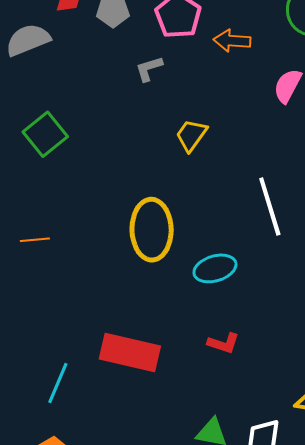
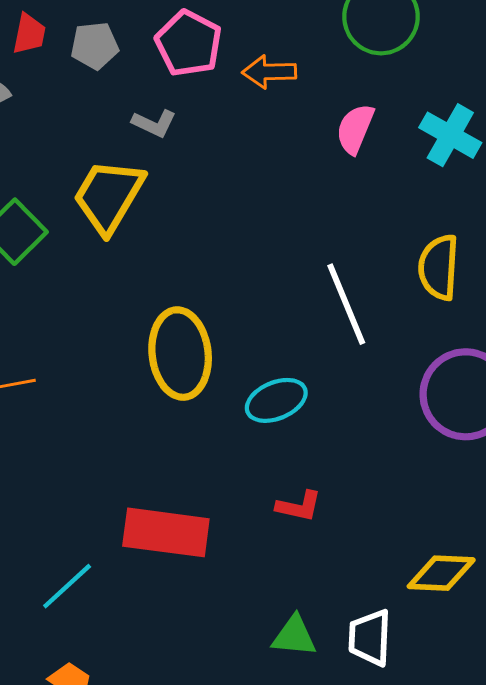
gray L-shape: (149, 69) -> (154, 123), turned -132
yellow trapezoid: (191, 135) -> (109, 196), moved, size x1.6
cyan line: (58, 383) -> (67, 586), turned 30

